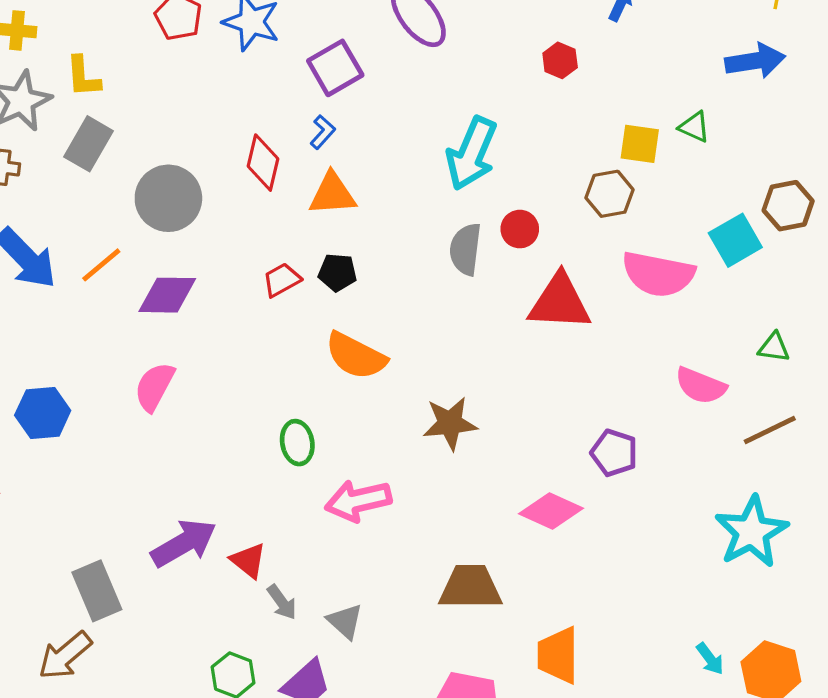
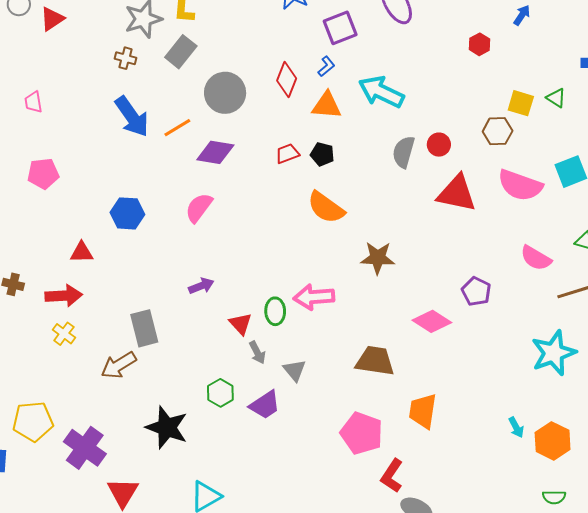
cyan arrow: (472, 154) -> (381, 92), moved, turned 84
green ellipse: (297, 443) -> (275, 311), moved
purple arrow: (184, 543) -> (201, 286), moved, size x0.6

